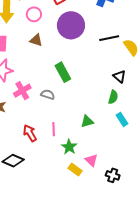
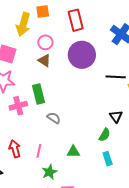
pink circle: (34, 14) -> (45, 42), moved
green rectangle: (63, 72) -> (39, 94), moved
gray semicircle: (48, 95) -> (54, 118), moved

